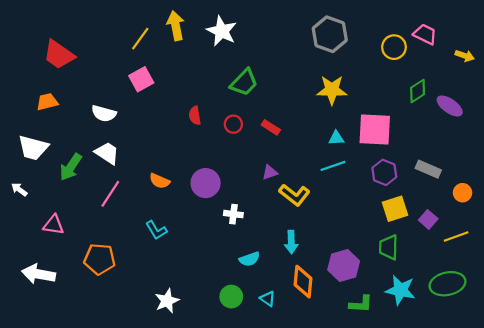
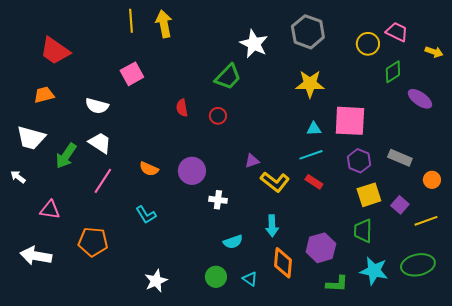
white star: (222, 31) -> (254, 44), moved
yellow line: (140, 39) -> (131, 21), moved, turned -40
green diamond: (418, 91) -> (393, 72), moved
red rectangle: (271, 127) -> (314, 182), moved

